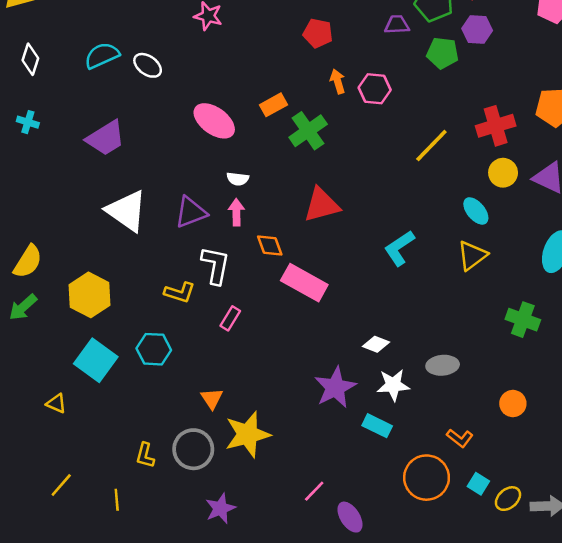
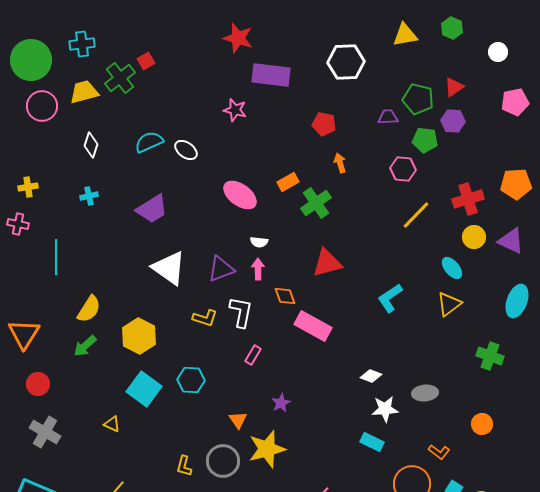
pink hexagon: (375, 89) -> (403, 169), moved
cyan cross: (28, 122) -> (89, 196), turned -30
yellow L-shape: (180, 292) -> (205, 318), moved
purple star: (335, 387) -> (281, 403), moved, size x0.6

